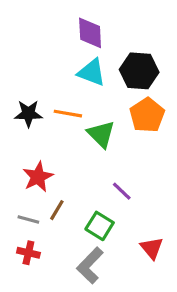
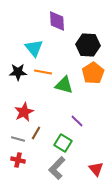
cyan triangle: (92, 72) -> (34, 48), moved, turned 30
green triangle: (101, 134) -> (64, 85), turned -30
red triangle: (152, 248) -> (96, 169), moved

